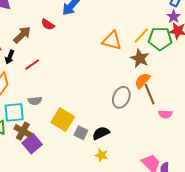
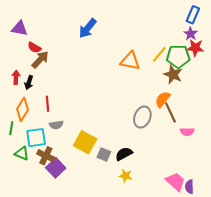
red semicircle: (48, 24) -> (34, 48), moved
brown star: (140, 58) -> (173, 74), moved
red line: (32, 65) -> (48, 104), moved, turned -56

